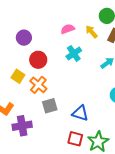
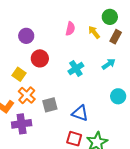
pink semicircle: (68, 29) -> (70, 29), turned 120
cyan cross: (74, 53) -> (76, 68), moved
orange cross: (38, 85) -> (27, 95), moved

